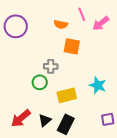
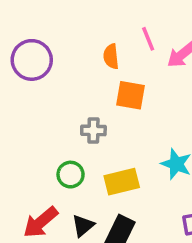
orange semicircle: (61, 24) -> (111, 56), turned 72
green circle: (40, 82) -> (71, 175), moved

